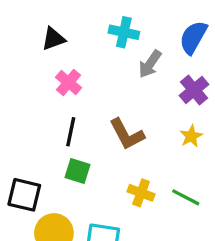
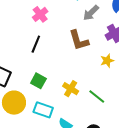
brown L-shape: (127, 134) -> (79, 40), moved
green square: (77, 171) -> (38, 81), moved

